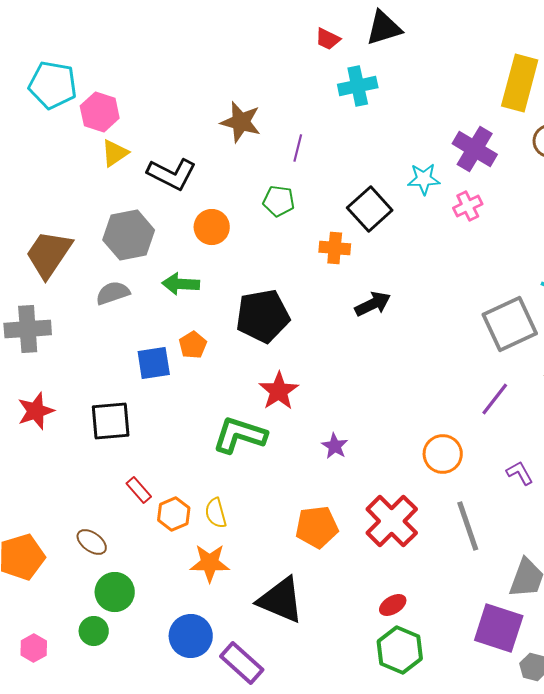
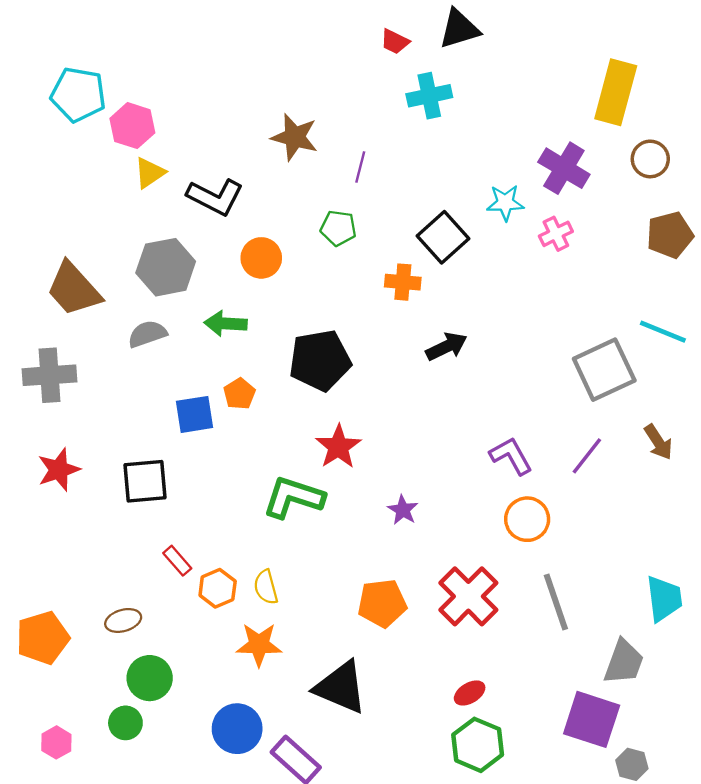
brown trapezoid: (49, 254) -> (74, 289), turned -76
purple L-shape: (520, 473) -> (511, 456), moved, size x1.4
brown ellipse: (92, 542) -> (123, 620), turned -52

